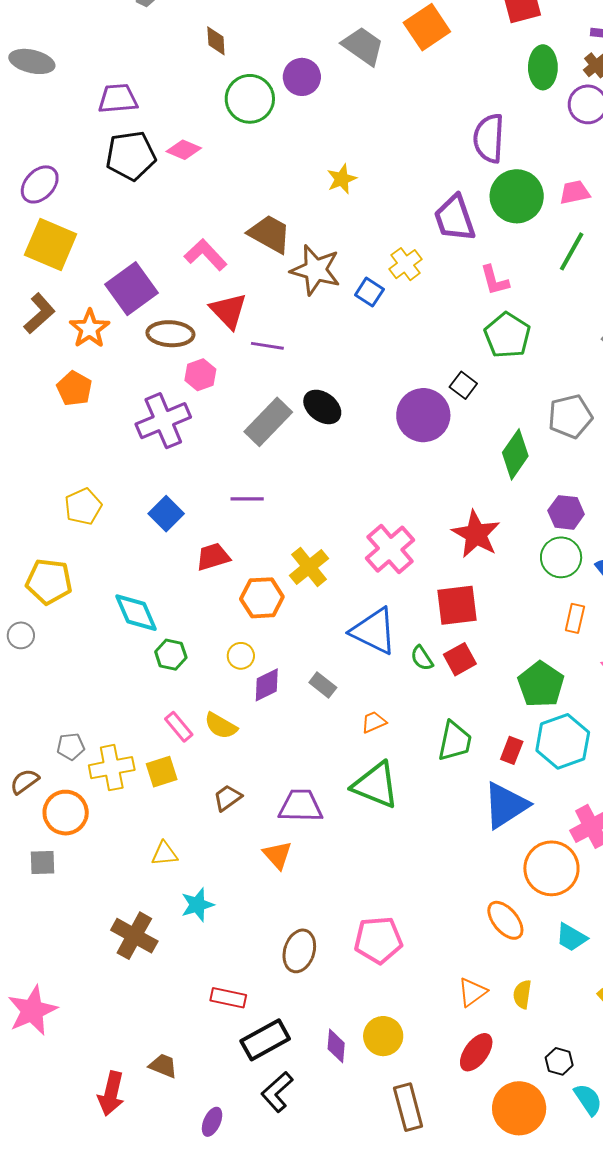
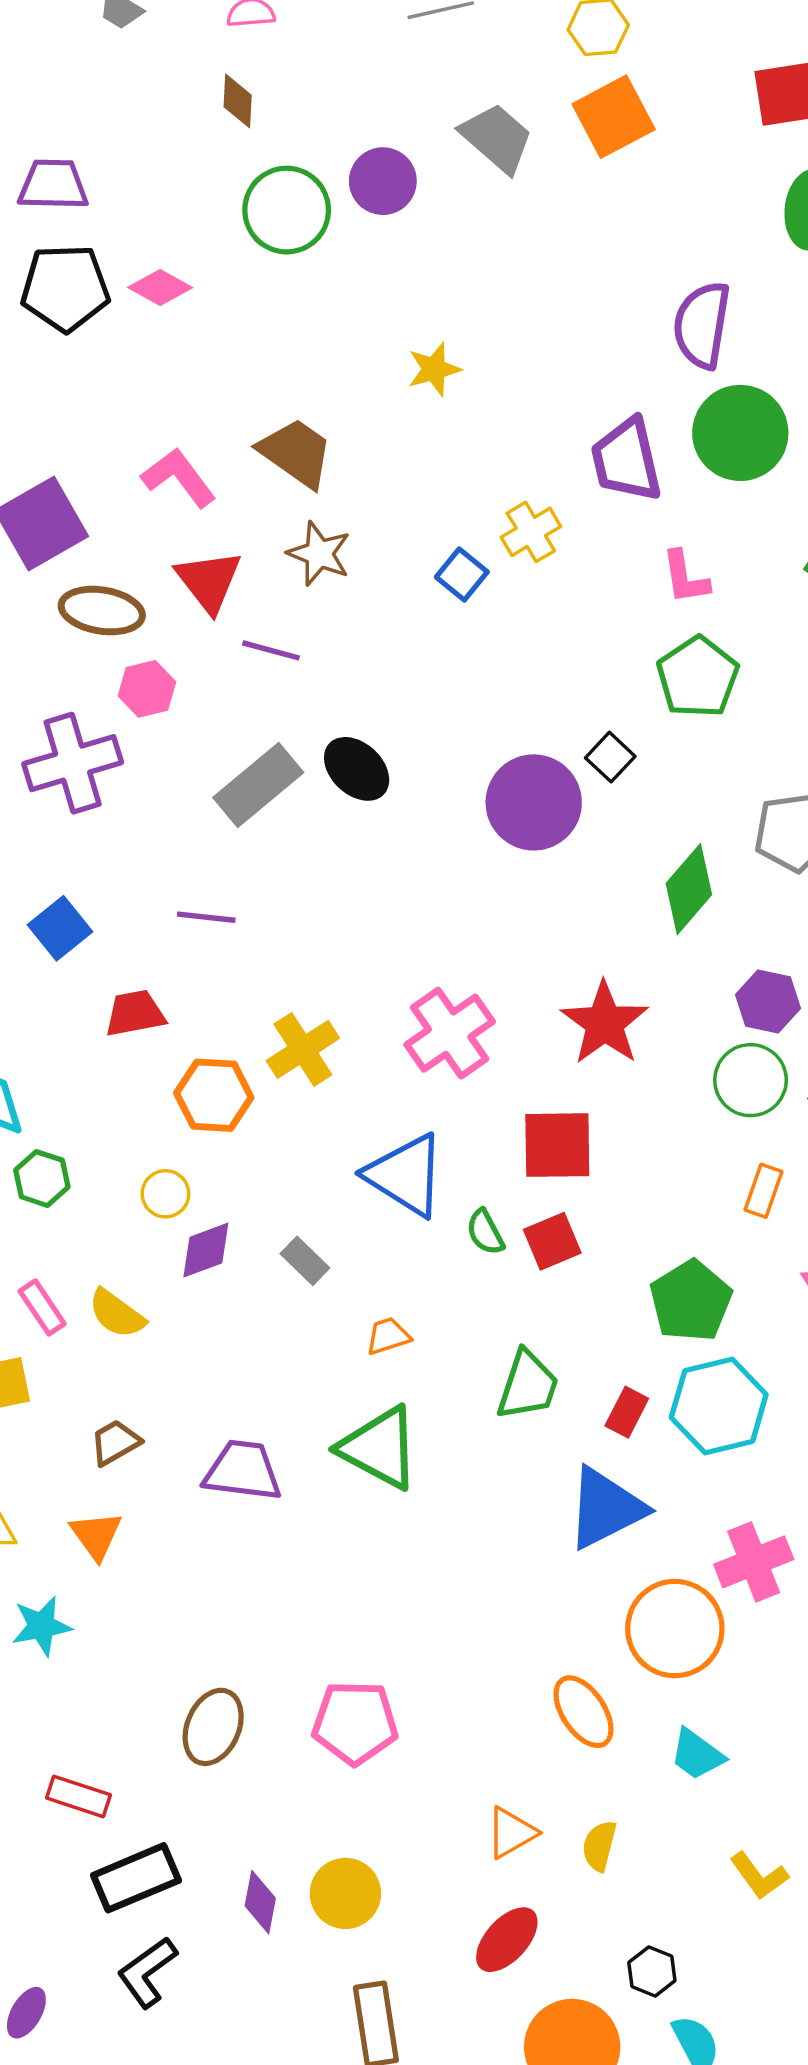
brown star: (316, 270) -> (319, 554), moved, size x0.7
orange triangle: (278, 855) -> (96, 1535), moved

